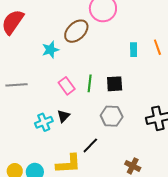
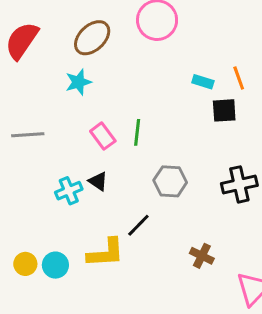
brown ellipse: (76, 31) -> (92, 38), moved
cyan rectangle: (134, 50) -> (203, 82), turned -72
black square: (115, 84) -> (224, 110), moved
black triangle: (63, 116) -> (98, 181), turned -40

